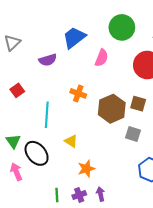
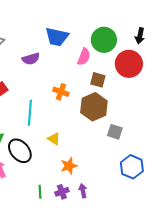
green circle: (122, 27) -> (104, 40), moved
blue trapezoid: (74, 38) -> (57, 37), turned -130
brown square: (138, 104) -> (98, 80), moved

